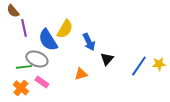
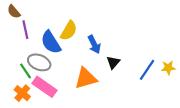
green line: (24, 67) -> (25, 71), turned 63
orange triangle: (81, 74) -> (86, 78), size x1.6
pink rectangle: (42, 82) -> (44, 87), size x1.6

